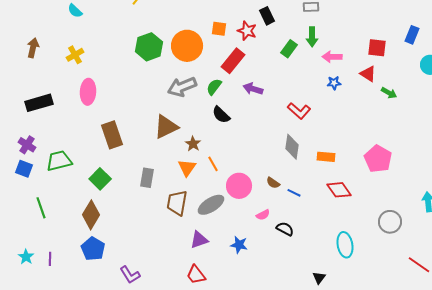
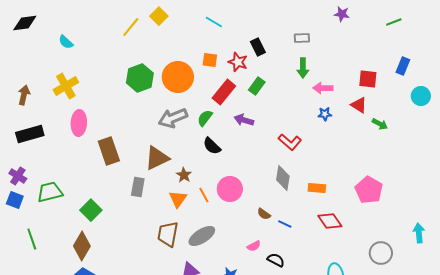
brown arrow: (33, 48) -> (24, 95), moved
green rectangle: (289, 49) -> (257, 86), moved
yellow cross: (75, 55) -> (66, 86), size x1.4
brown rectangle: (112, 135) -> (109, 151), moved
gray rectangle: (147, 178) -> (138, 187), moved
pink circle: (239, 186) -> (230, 189), moved

